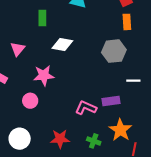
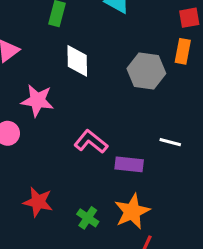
white diamond: (62, 44) -> (77, 61), turned 65
gray hexagon: (114, 51) -> (146, 71), moved
pink L-shape: (86, 108) -> (91, 142), moved

